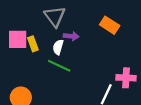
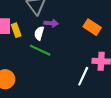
orange rectangle: (110, 25) -> (92, 27), moved

